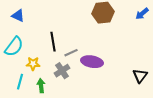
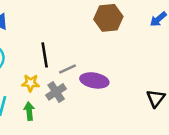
yellow star: (33, 64) -> (31, 83), moved

